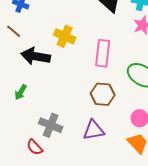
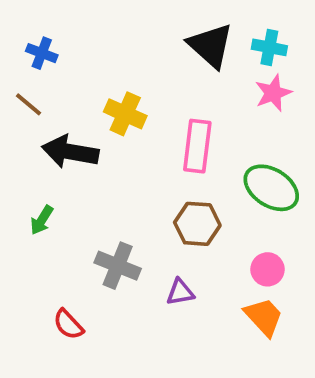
gray cross: (51, 125) -> (118, 266), moved
purple triangle: (94, 130) -> (180, 292), size x0.7

